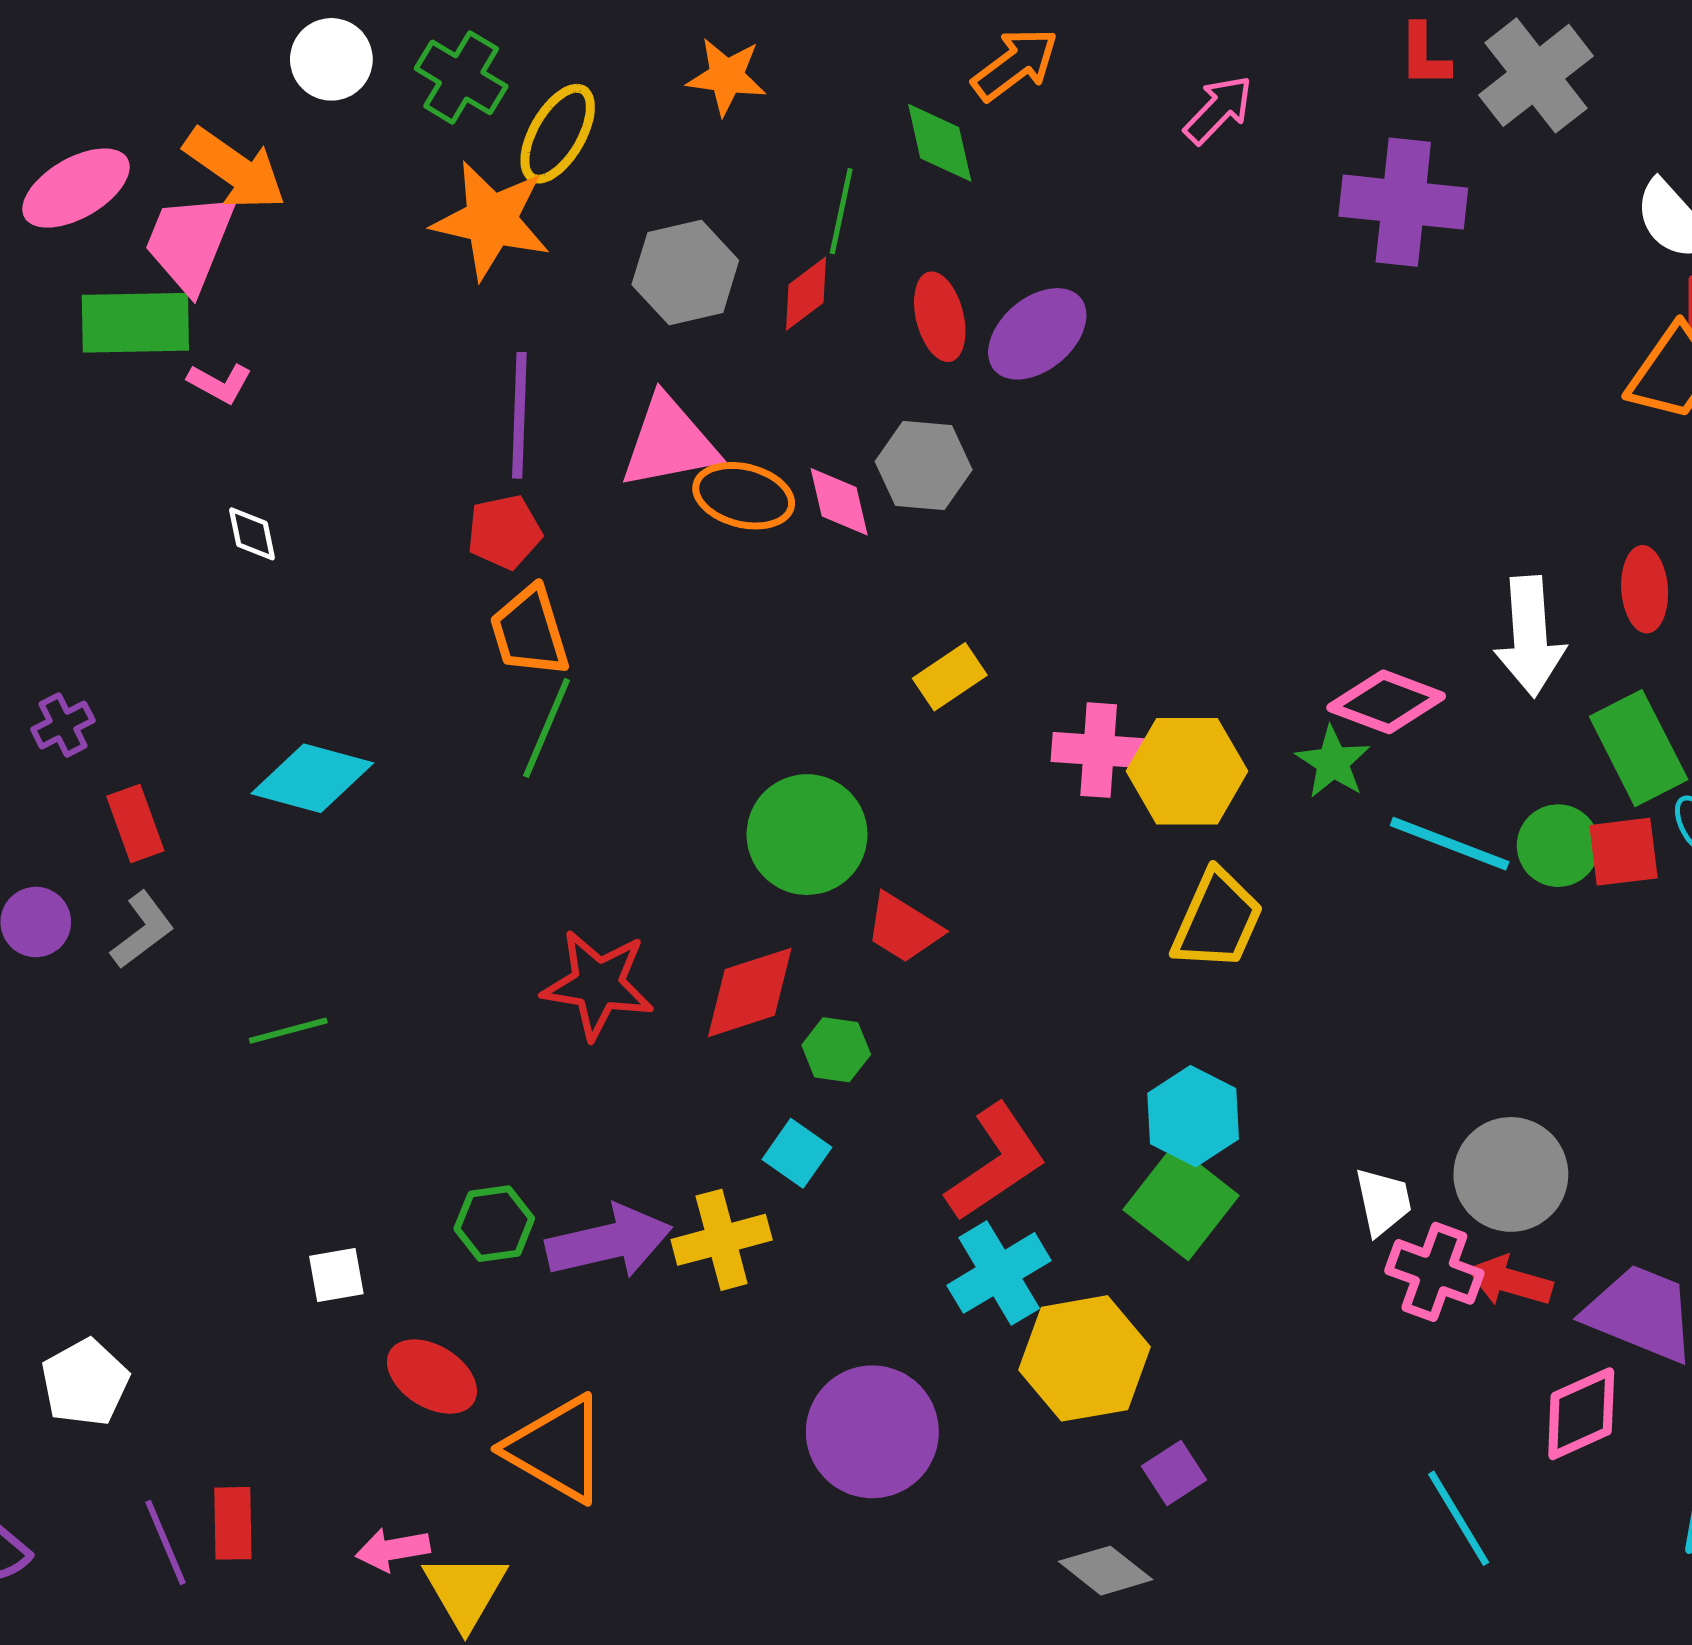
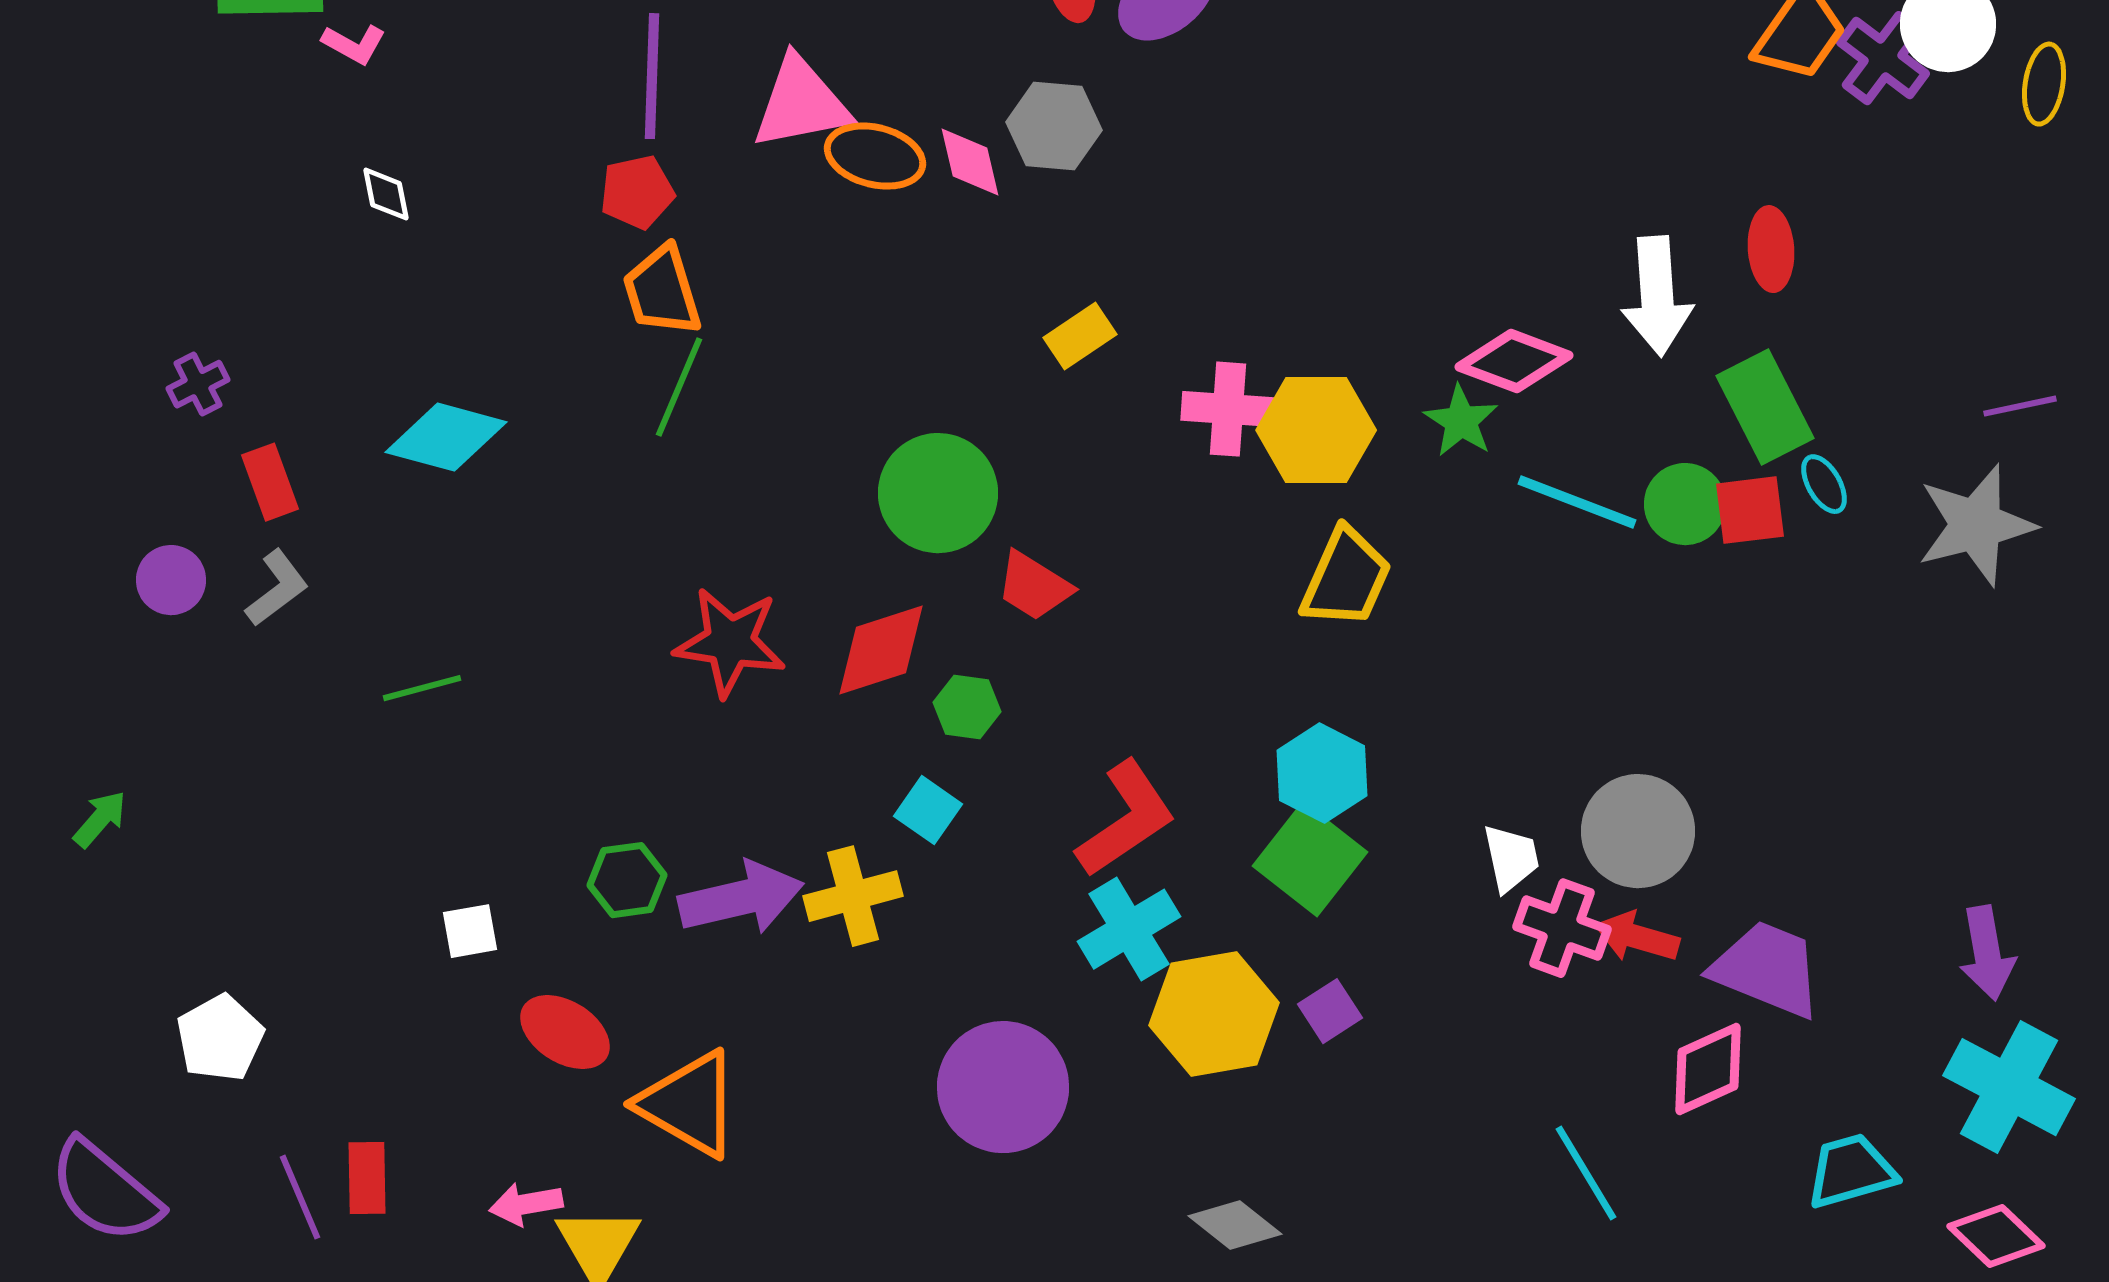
purple square: (1174, 1473) -> (1330, 1011), moved

